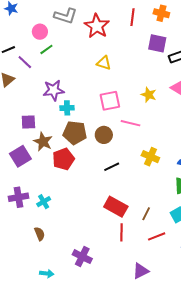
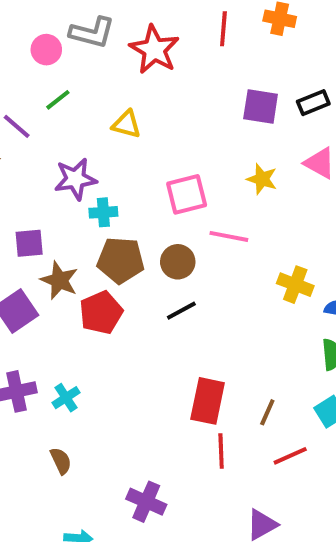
pink circle: (40, 32) -> (46, 50), moved
purple square: (157, 43) -> (261, 107), moved
yellow triangle: (104, 63) -> (126, 124), moved
yellow cross: (150, 157) -> (295, 285), moved
black line: (112, 167) -> (181, 311), moved
red rectangle: (116, 207) -> (208, 401), turned 75

